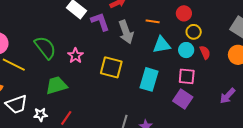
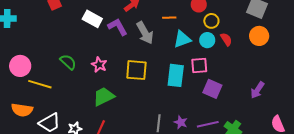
green semicircle: (45, 48) -> (68, 62), size x0.7
pink square: (187, 76) -> (199, 65), moved
green trapezoid: (56, 85) -> (104, 97), moved
purple arrow: (228, 96) -> (257, 90), moved

